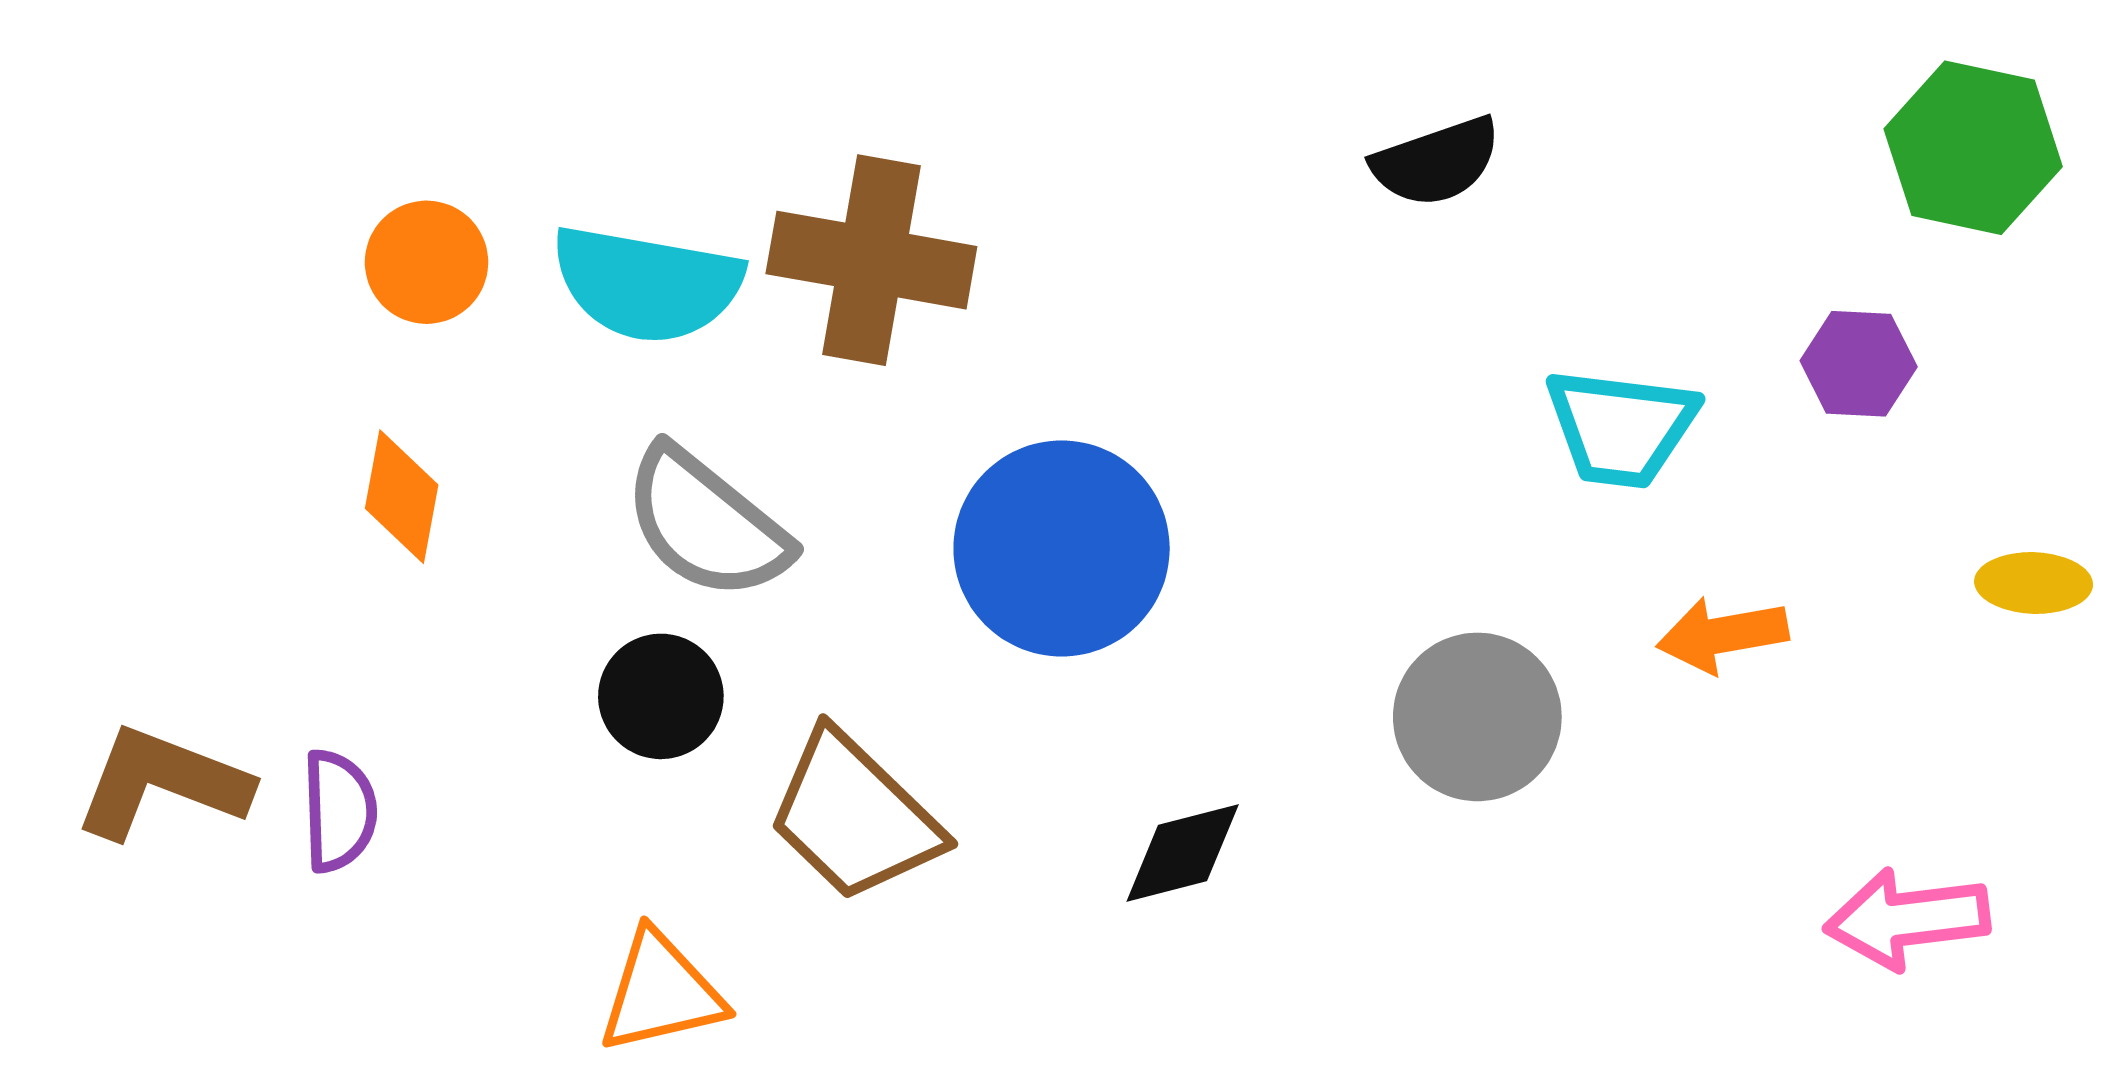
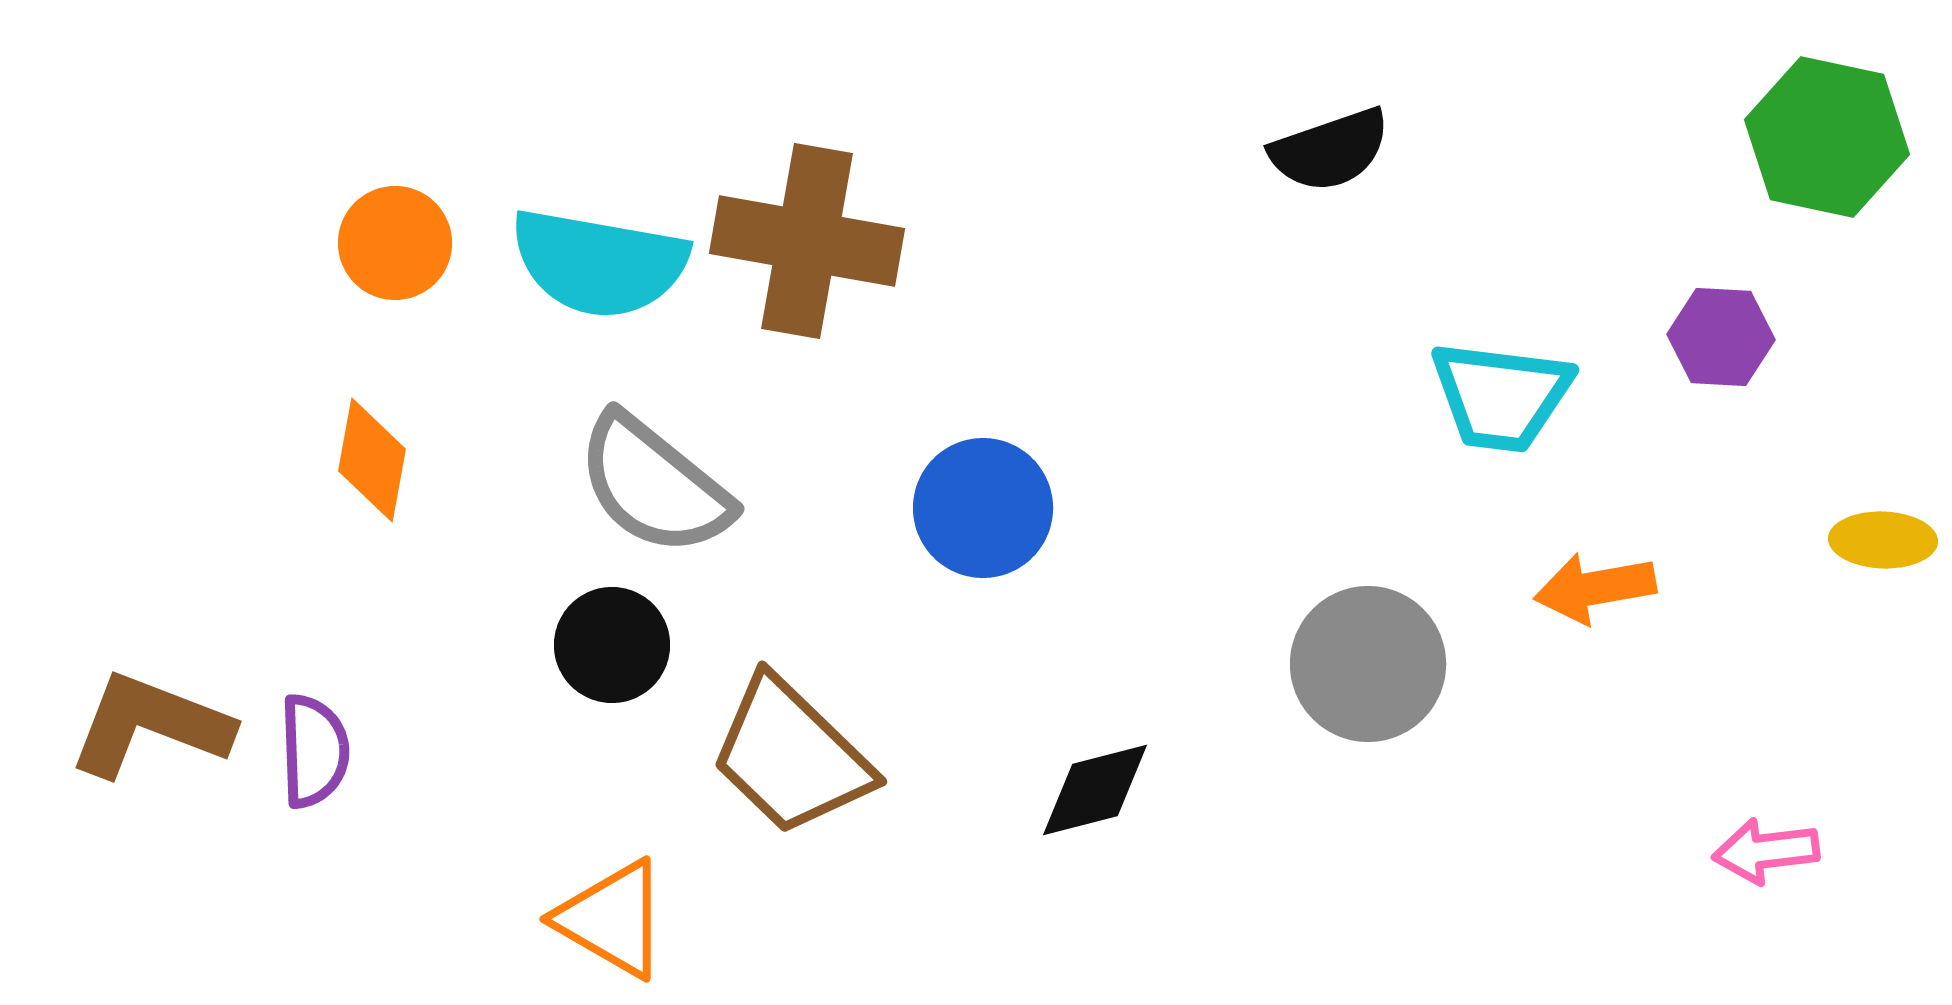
blue circle: (1062, 548) -> (983, 508), size x0.7
pink arrow: (1907, 919) -> (1766, 851), size x0.7
orange triangle: (661, 992) -> (612, 919), turned 43

